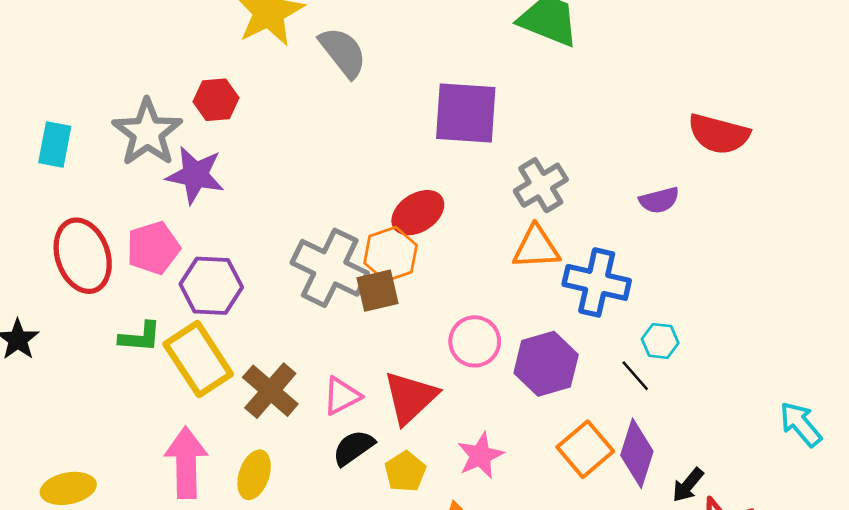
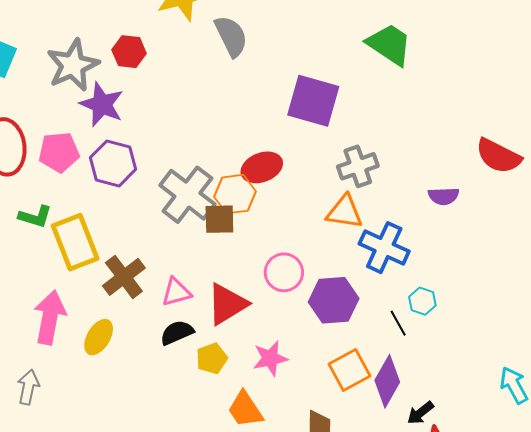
purple hexagon: (211, 286) -> (113, 163), moved

